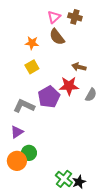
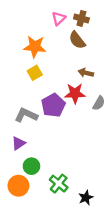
brown semicircle: (57, 37) -> (77, 40), moved
orange star: (32, 43) -> (35, 47), size x1.5
orange circle: (17, 161) -> (18, 186), moved
green cross: (64, 179) -> (59, 184), moved

